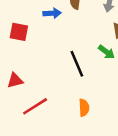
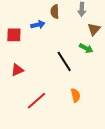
red square: (19, 32) -> (14, 35), moved
red triangle: (15, 80) -> (17, 70), moved

